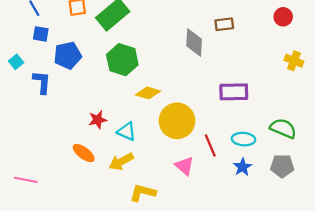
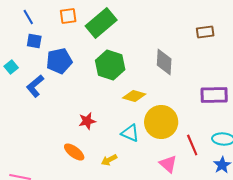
gray diamond: (194, 43) -> (164, 62), moved
blue L-shape: (42, 82) -> (35, 86), turned -135
cyan triangle: (127, 132) -> (130, 133), moved
yellow arrow: (121, 162) -> (109, 160), size x0.7

